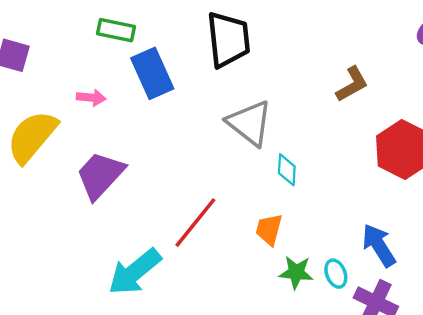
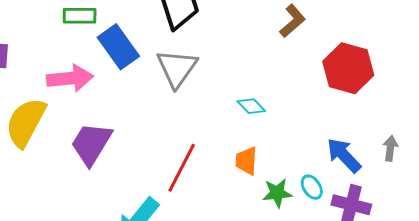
pink arrow: (91, 98) -> (70, 78), size x1.8
gray triangle: (250, 123) -> (177, 68), moved, turned 39
cyan diamond: (287, 170) -> (251, 106), turned -36

